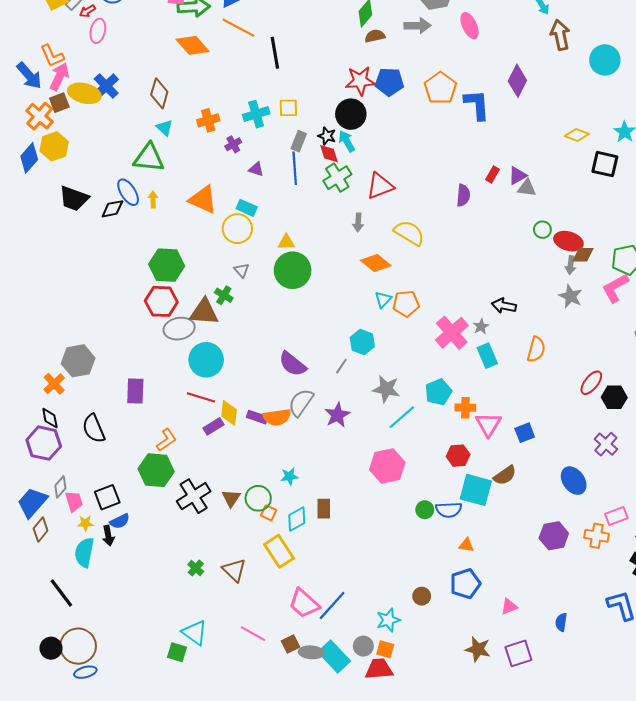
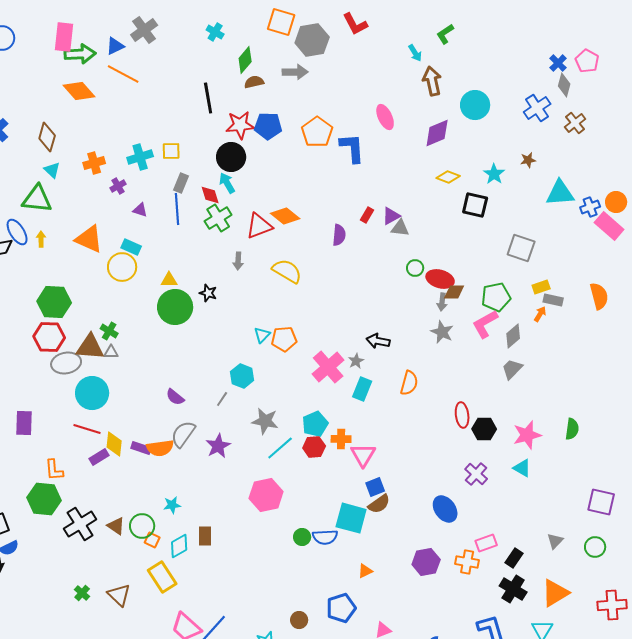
pink ellipse: (470, 26) -> (385, 117), moved
black line: (275, 53) -> (208, 98), moved
purple diamond: (517, 81) -> (437, 133), moved, turned 40
black star: (327, 136) -> (208, 293), moved
orange diamond: (376, 263) -> (285, 216), moved
gray triangle: (242, 270) -> (111, 352), moved, turned -49
cyan rectangle: (487, 356) -> (362, 389), turned 45
purple semicircle: (293, 364) -> (175, 397), size x0.7
red ellipse: (591, 383) -> (462, 415), turned -45
blue square: (525, 433) -> (375, 487), moved
orange L-shape: (167, 440) -> (54, 470), turned 120
red hexagon: (458, 456) -> (314, 447), moved
brown triangle: (231, 498) -> (116, 526), turned -30
orange triangle: (466, 545) -> (365, 571), moved, turned -35

